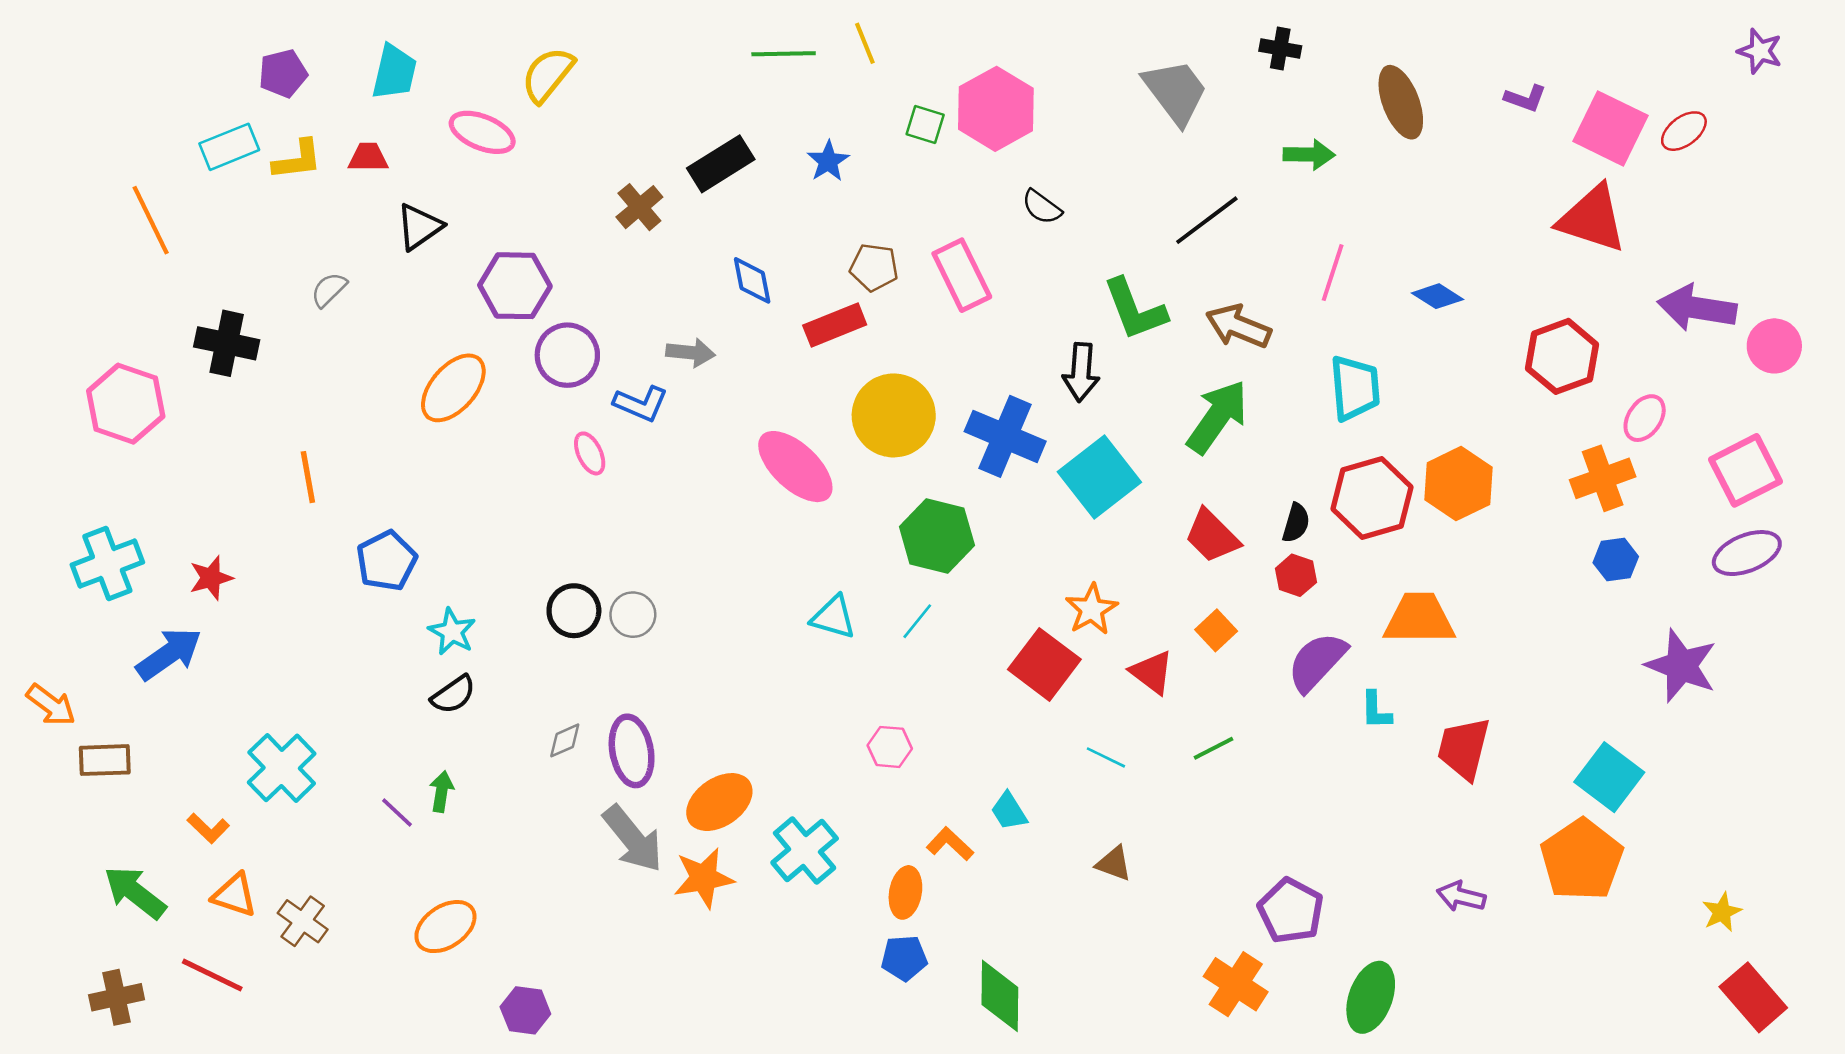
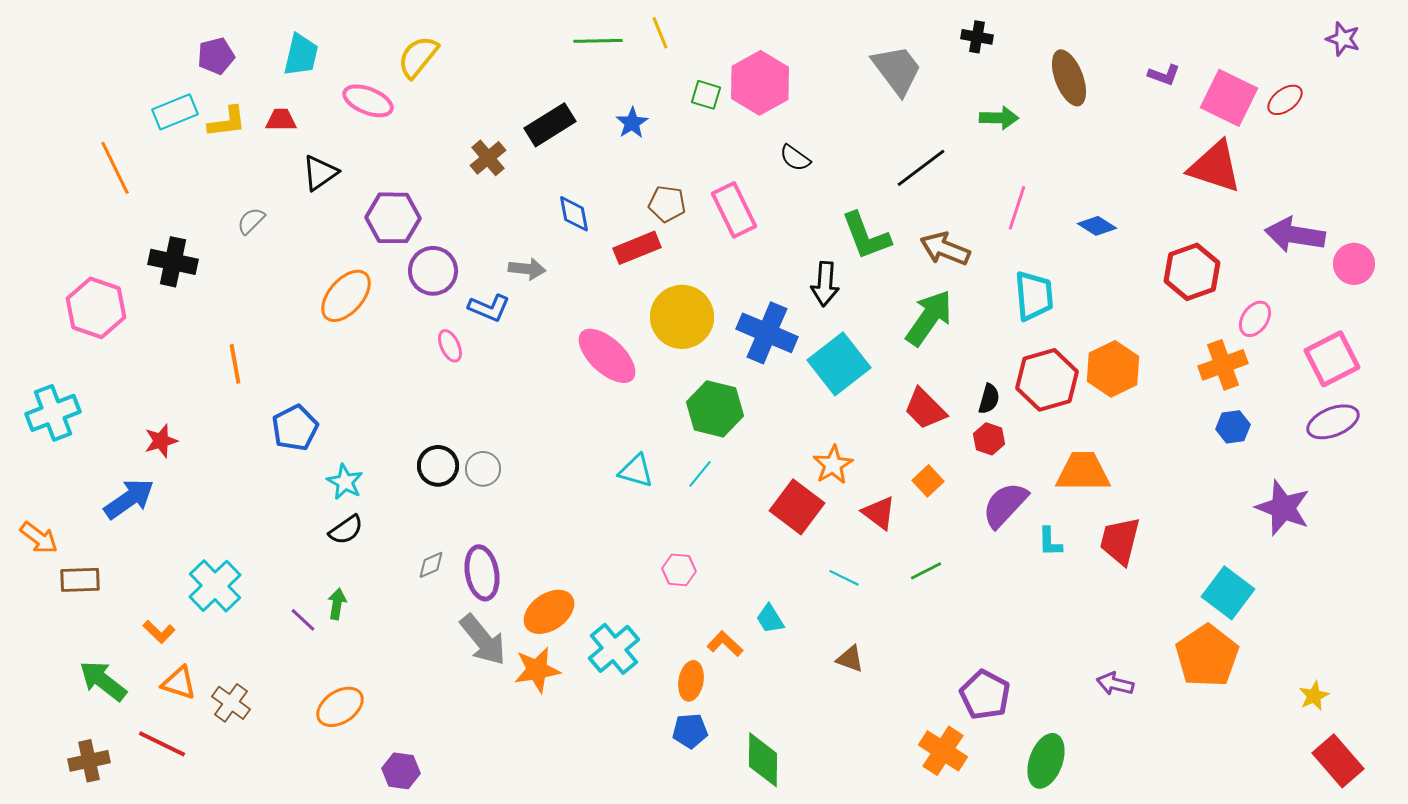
cyan cross: (107, 564) -> (53, 413), moved
red trapezoid: (1464, 748) -> (1120, 541), moved

